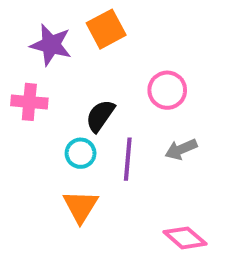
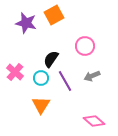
pink cross: (29, 102) -> (15, 72), moved, turned 36
purple line: (128, 159) -> (65, 81), turned -35

